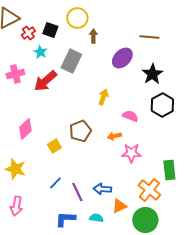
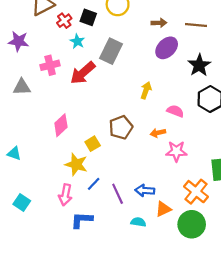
brown arrow: (93, 36) -> (159, 23), moved, turned 88
yellow star: (15, 169) -> (76, 164), moved
pink arrow: (16, 206) -> (65, 195), moved
blue L-shape: (65, 219) -> (82, 220), moved

